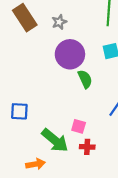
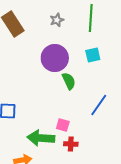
gray star: (59, 22) -> (57, 20), moved
green arrow: (55, 140) -> (41, 138), turned 144

